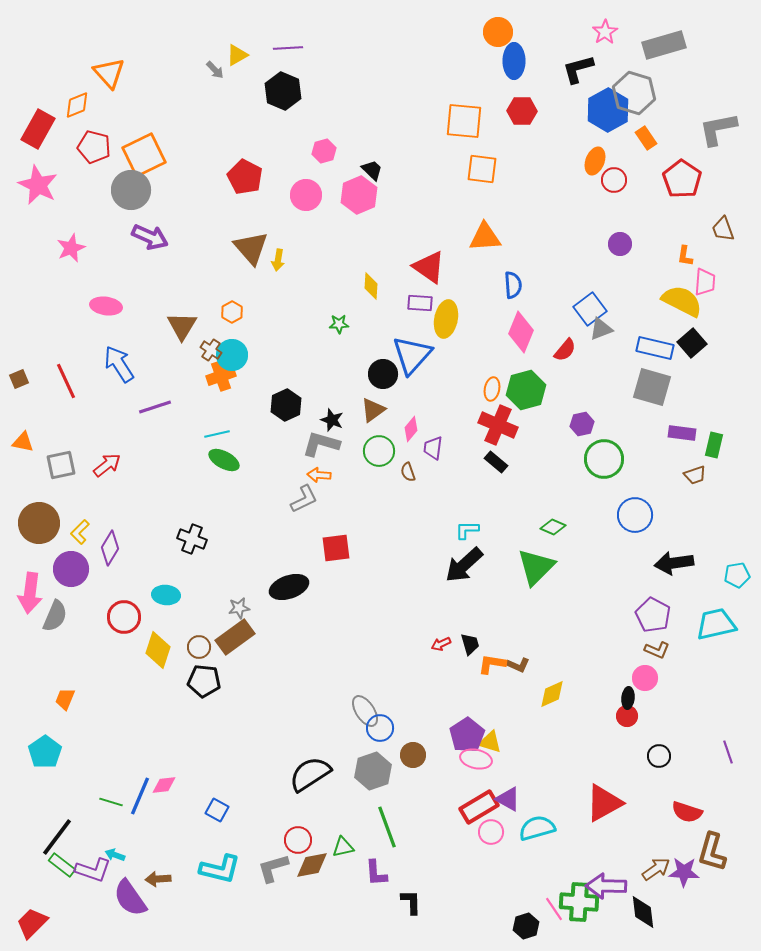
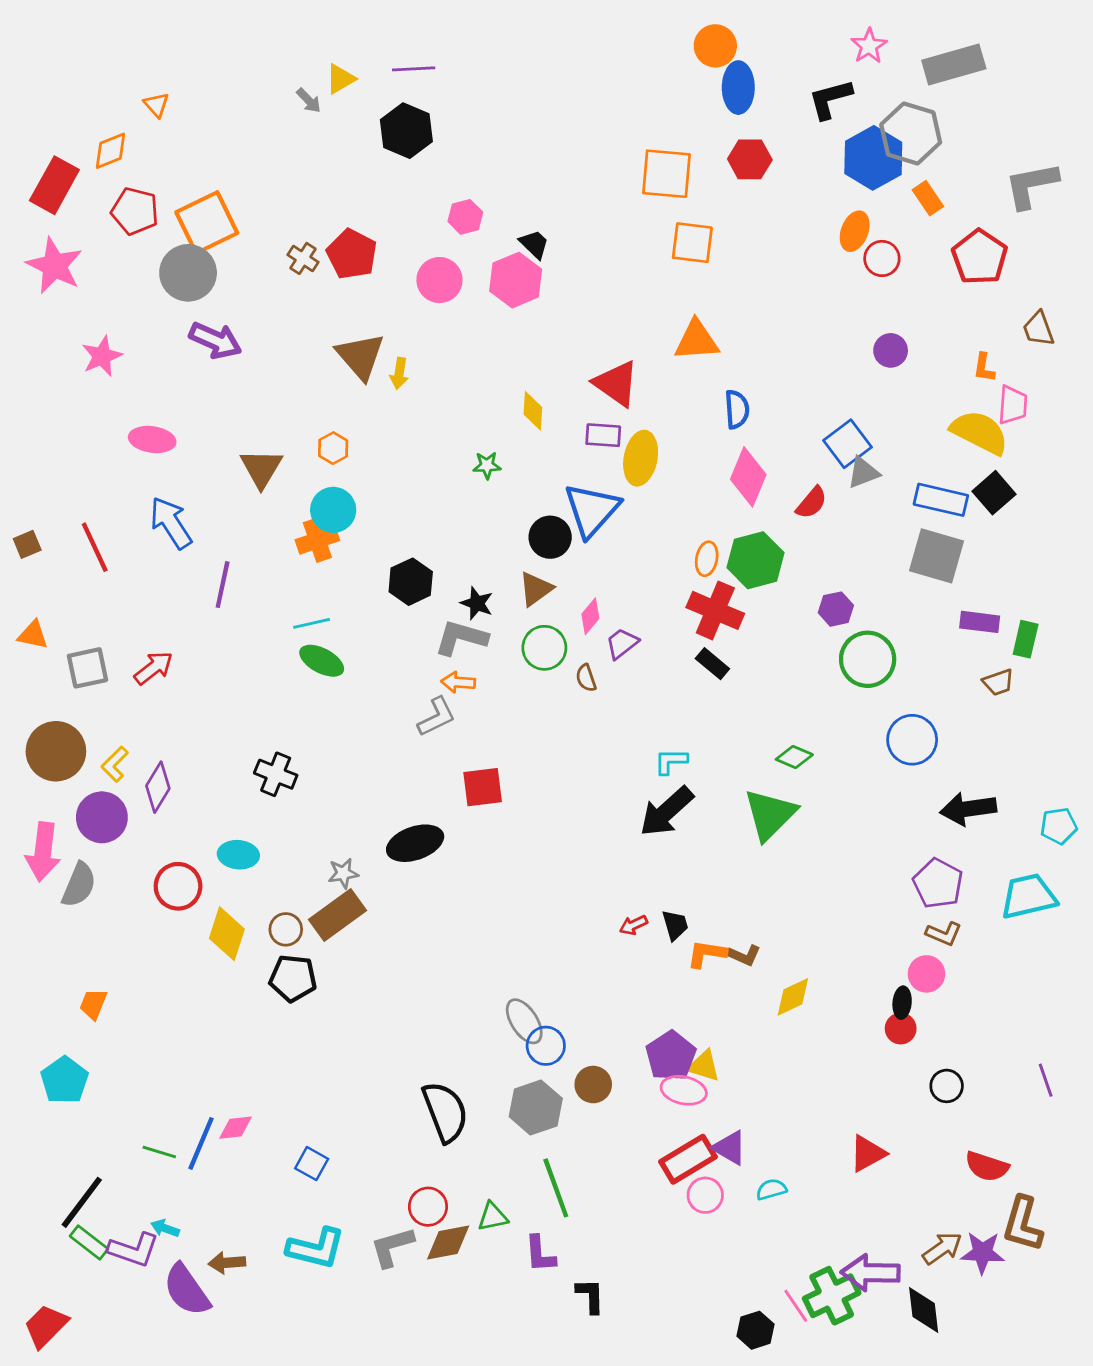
orange triangle: (109, 73) -> (156, 105), size x0.6
brown cross: (211, 350) -> (303, 258), moved
purple line: (155, 407) -> (223, 585), turned -60
purple trapezoid: (433, 448) -> (622, 643), turned 45
black semicircle: (310, 774) -> (445, 1112), turned 102
red triangle: (604, 803) -> (868, 1153), size x0.7
cyan semicircle: (537, 828) -> (771, 1189), size x0.6
green cross: (579, 902) -> (832, 1296), turned -30

